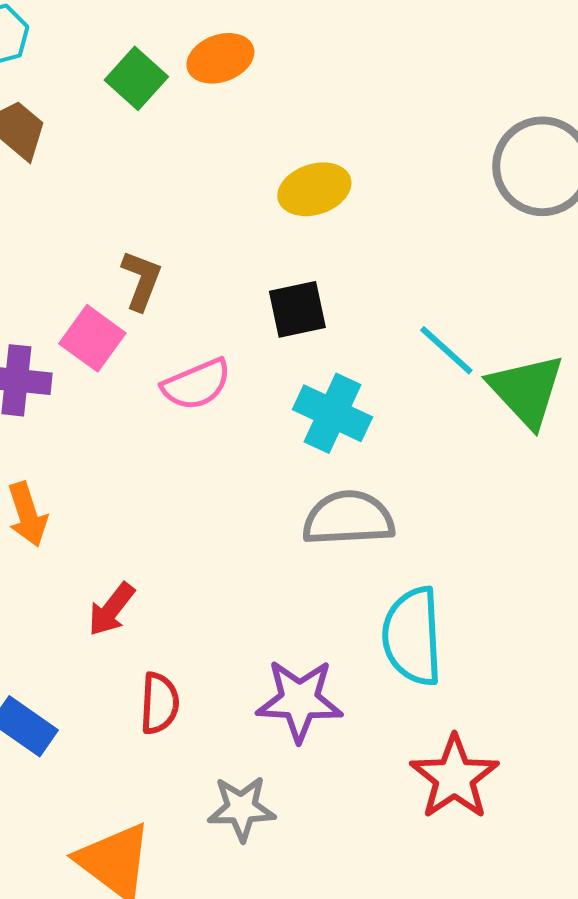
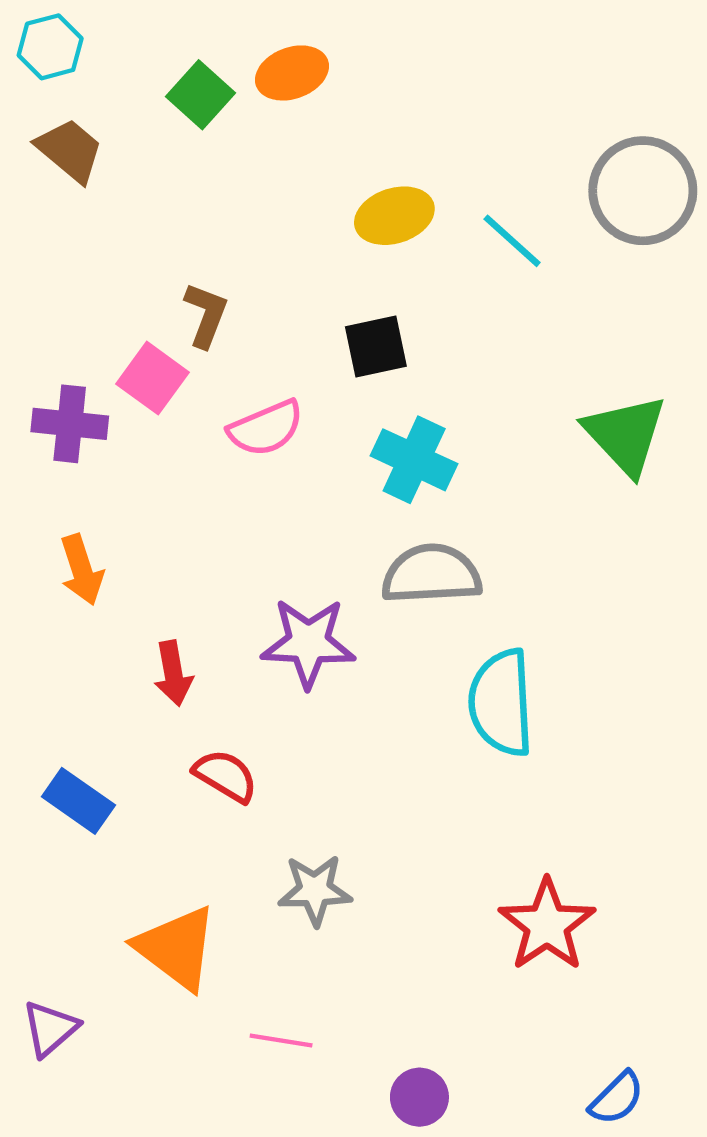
cyan line: (446, 350) -> (512, 241), moved
red arrow: (111, 609) -> (173, 673), turned -48
purple star: (299, 700) -> (308, 643), moved
red semicircle: (159, 703) -> (226, 776), turned -62
red star: (454, 777) -> (547, 925), moved

